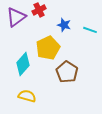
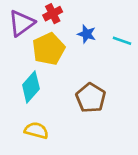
yellow pentagon: (48, 48) -> (49, 49), moved

